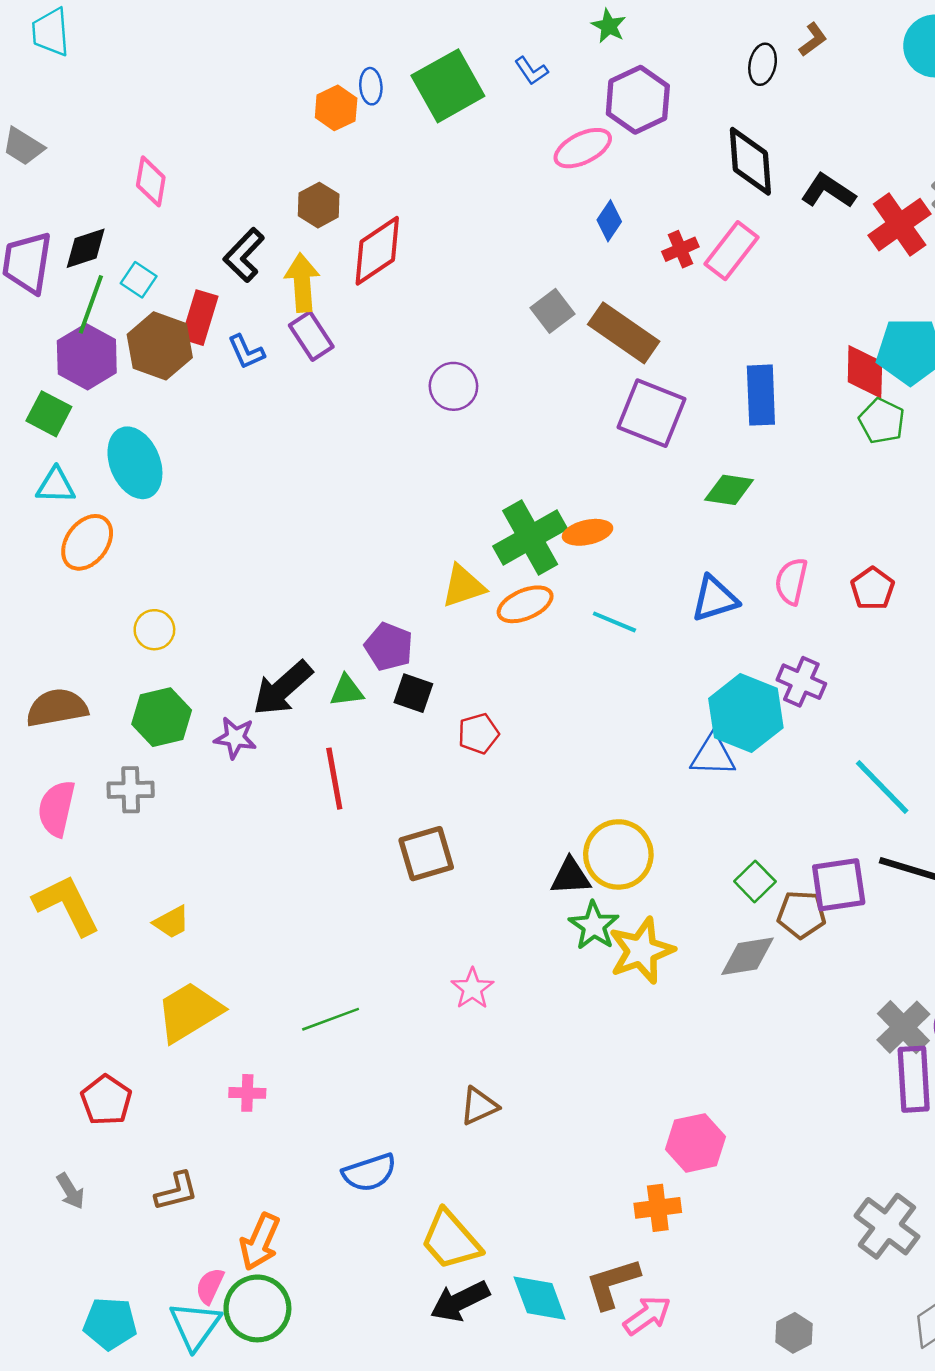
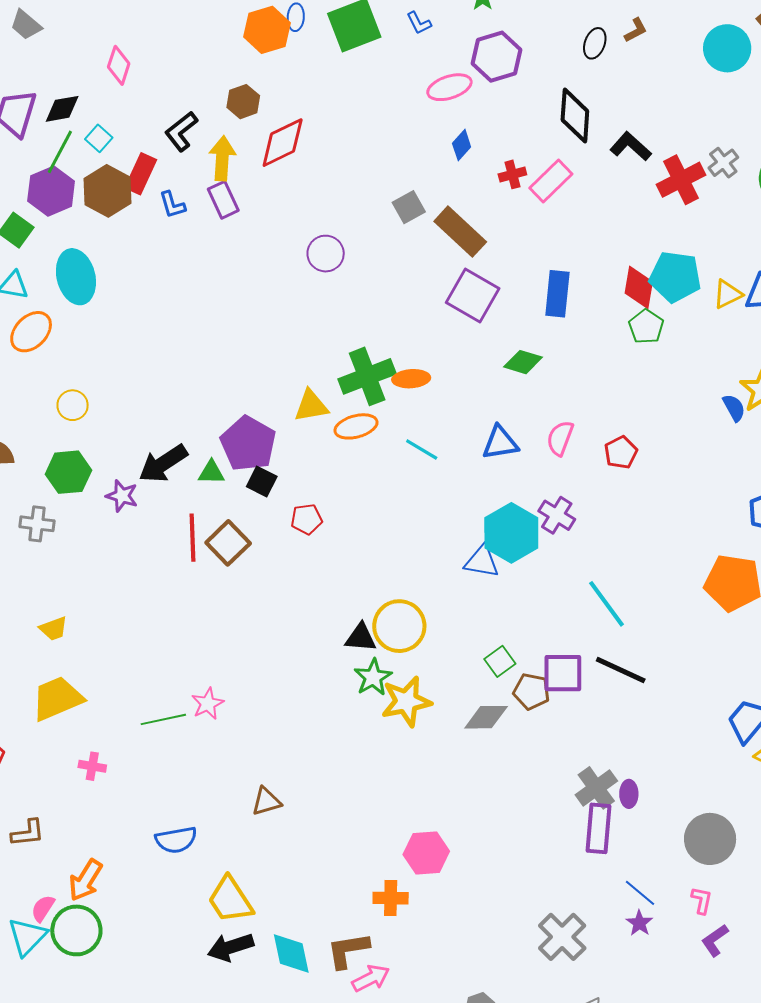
orange hexagon: (336, 108) -> (267, 30), size x1.4
purple pentagon: (389, 647) -> (248, 444), size x1.5
brown square: (426, 854) -> (228, 543), moved, turned -36
pink star: (472, 989) -> (208, 704), moved

